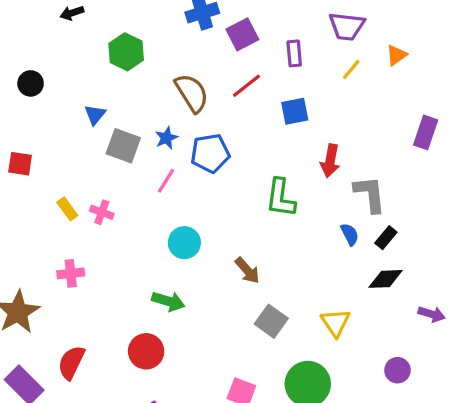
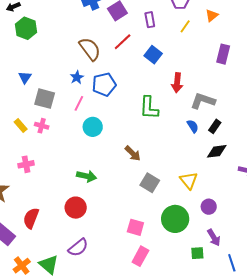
green hexagon: (126, 52) -> (26, 28), moved
blue square: (295, 111) -> (153, 55), turned -36
blue triangle: (95, 115) -> (25, 77), moved
purple rectangle: (426, 132) -> (223, 54), moved
gray square: (123, 146) -> (45, 99), moved
gray L-shape: (370, 194) -> (203, 101), turned -60
cyan circle: (184, 243) -> (93, 127), moved
purple circle: (397, 370) -> (209, 207), moved

